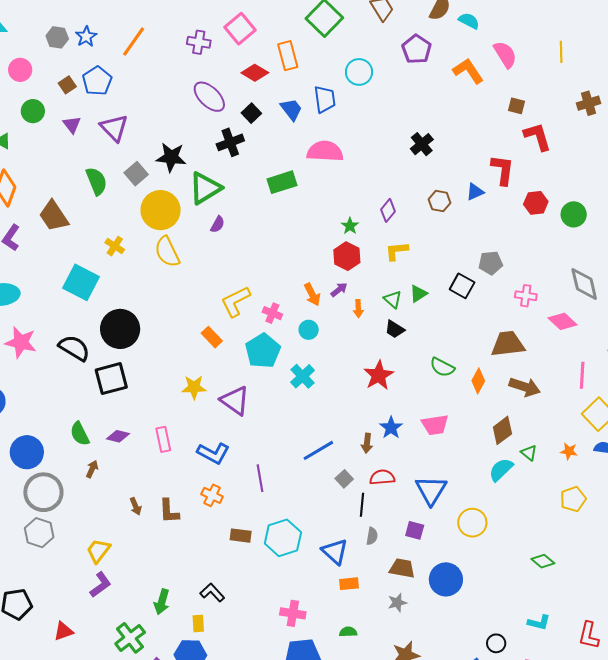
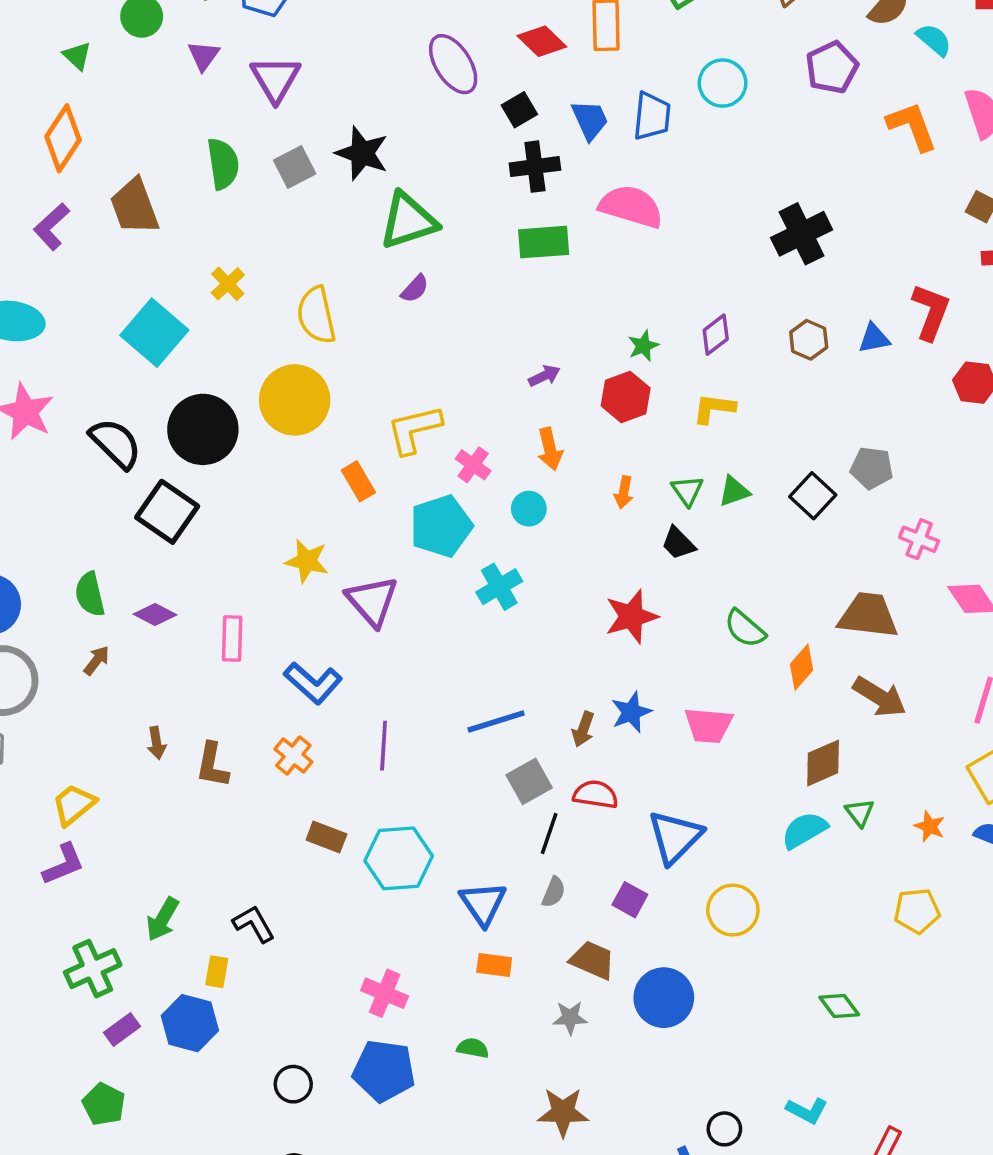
black cross: (230, 142) -> (535, 167), moved
black cross: (422, 144) -> (802, 234), size x1.4
yellow circle: (161, 210) -> (295, 400), moved
purple arrow: (339, 290) -> (544, 376), moved
black square: (111, 379) -> (167, 512), turned 36
gray square: (344, 479) -> (529, 781), size x1.4

